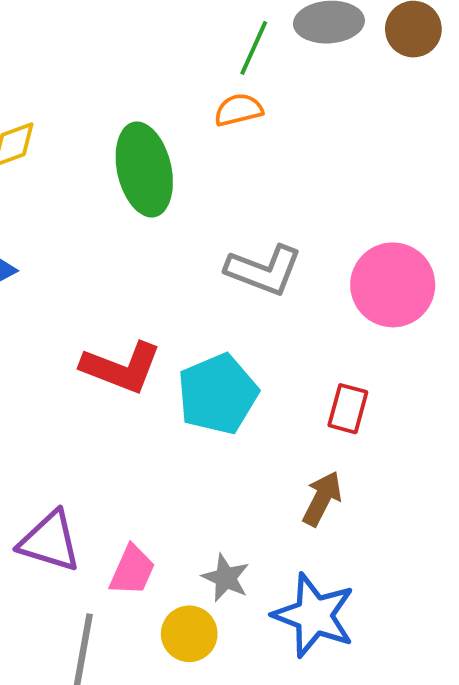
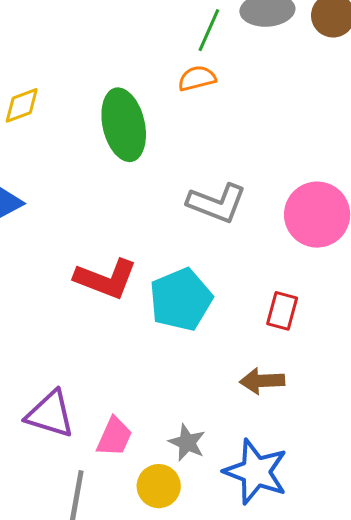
brown arrow: (322, 499) -> (262, 381), turned -120

